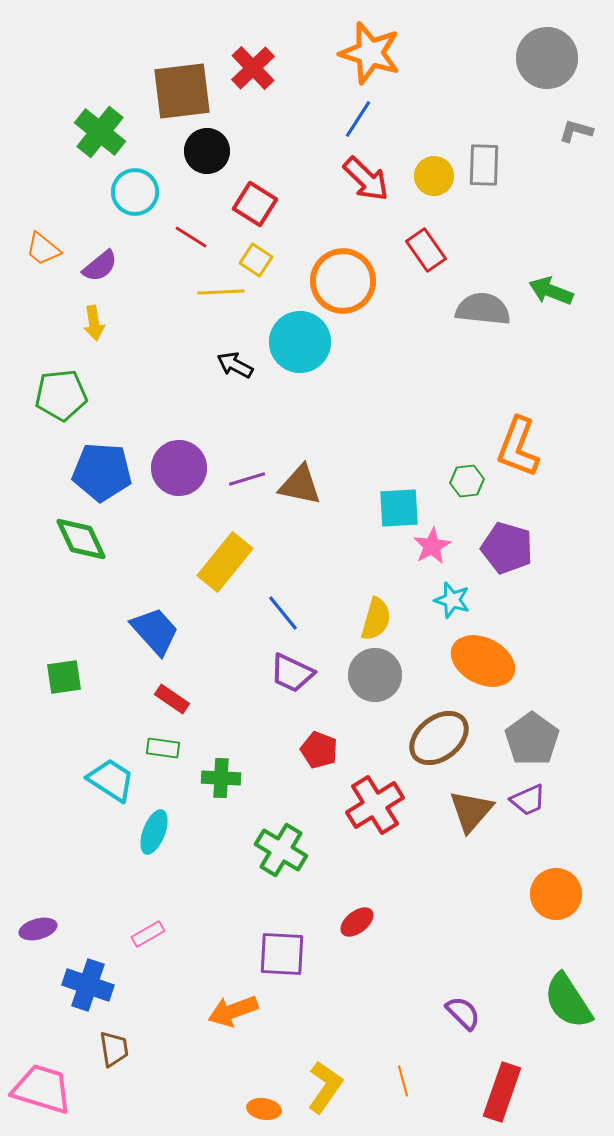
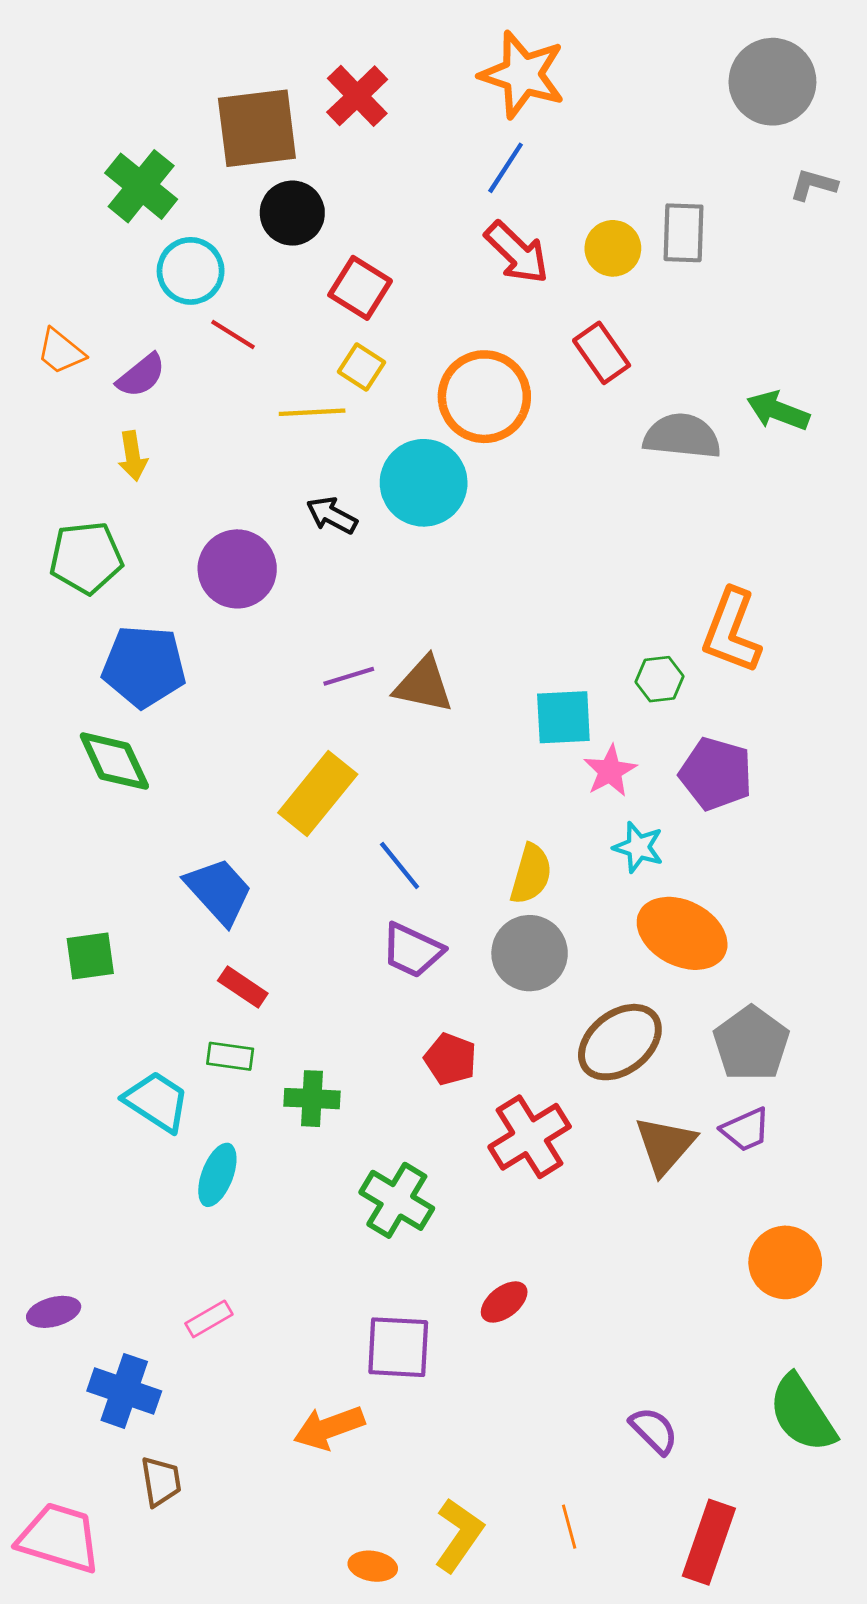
red line: (191, 237) -> (233, 334), moved
purple circle: (179, 468) -> (237, 569), moved

